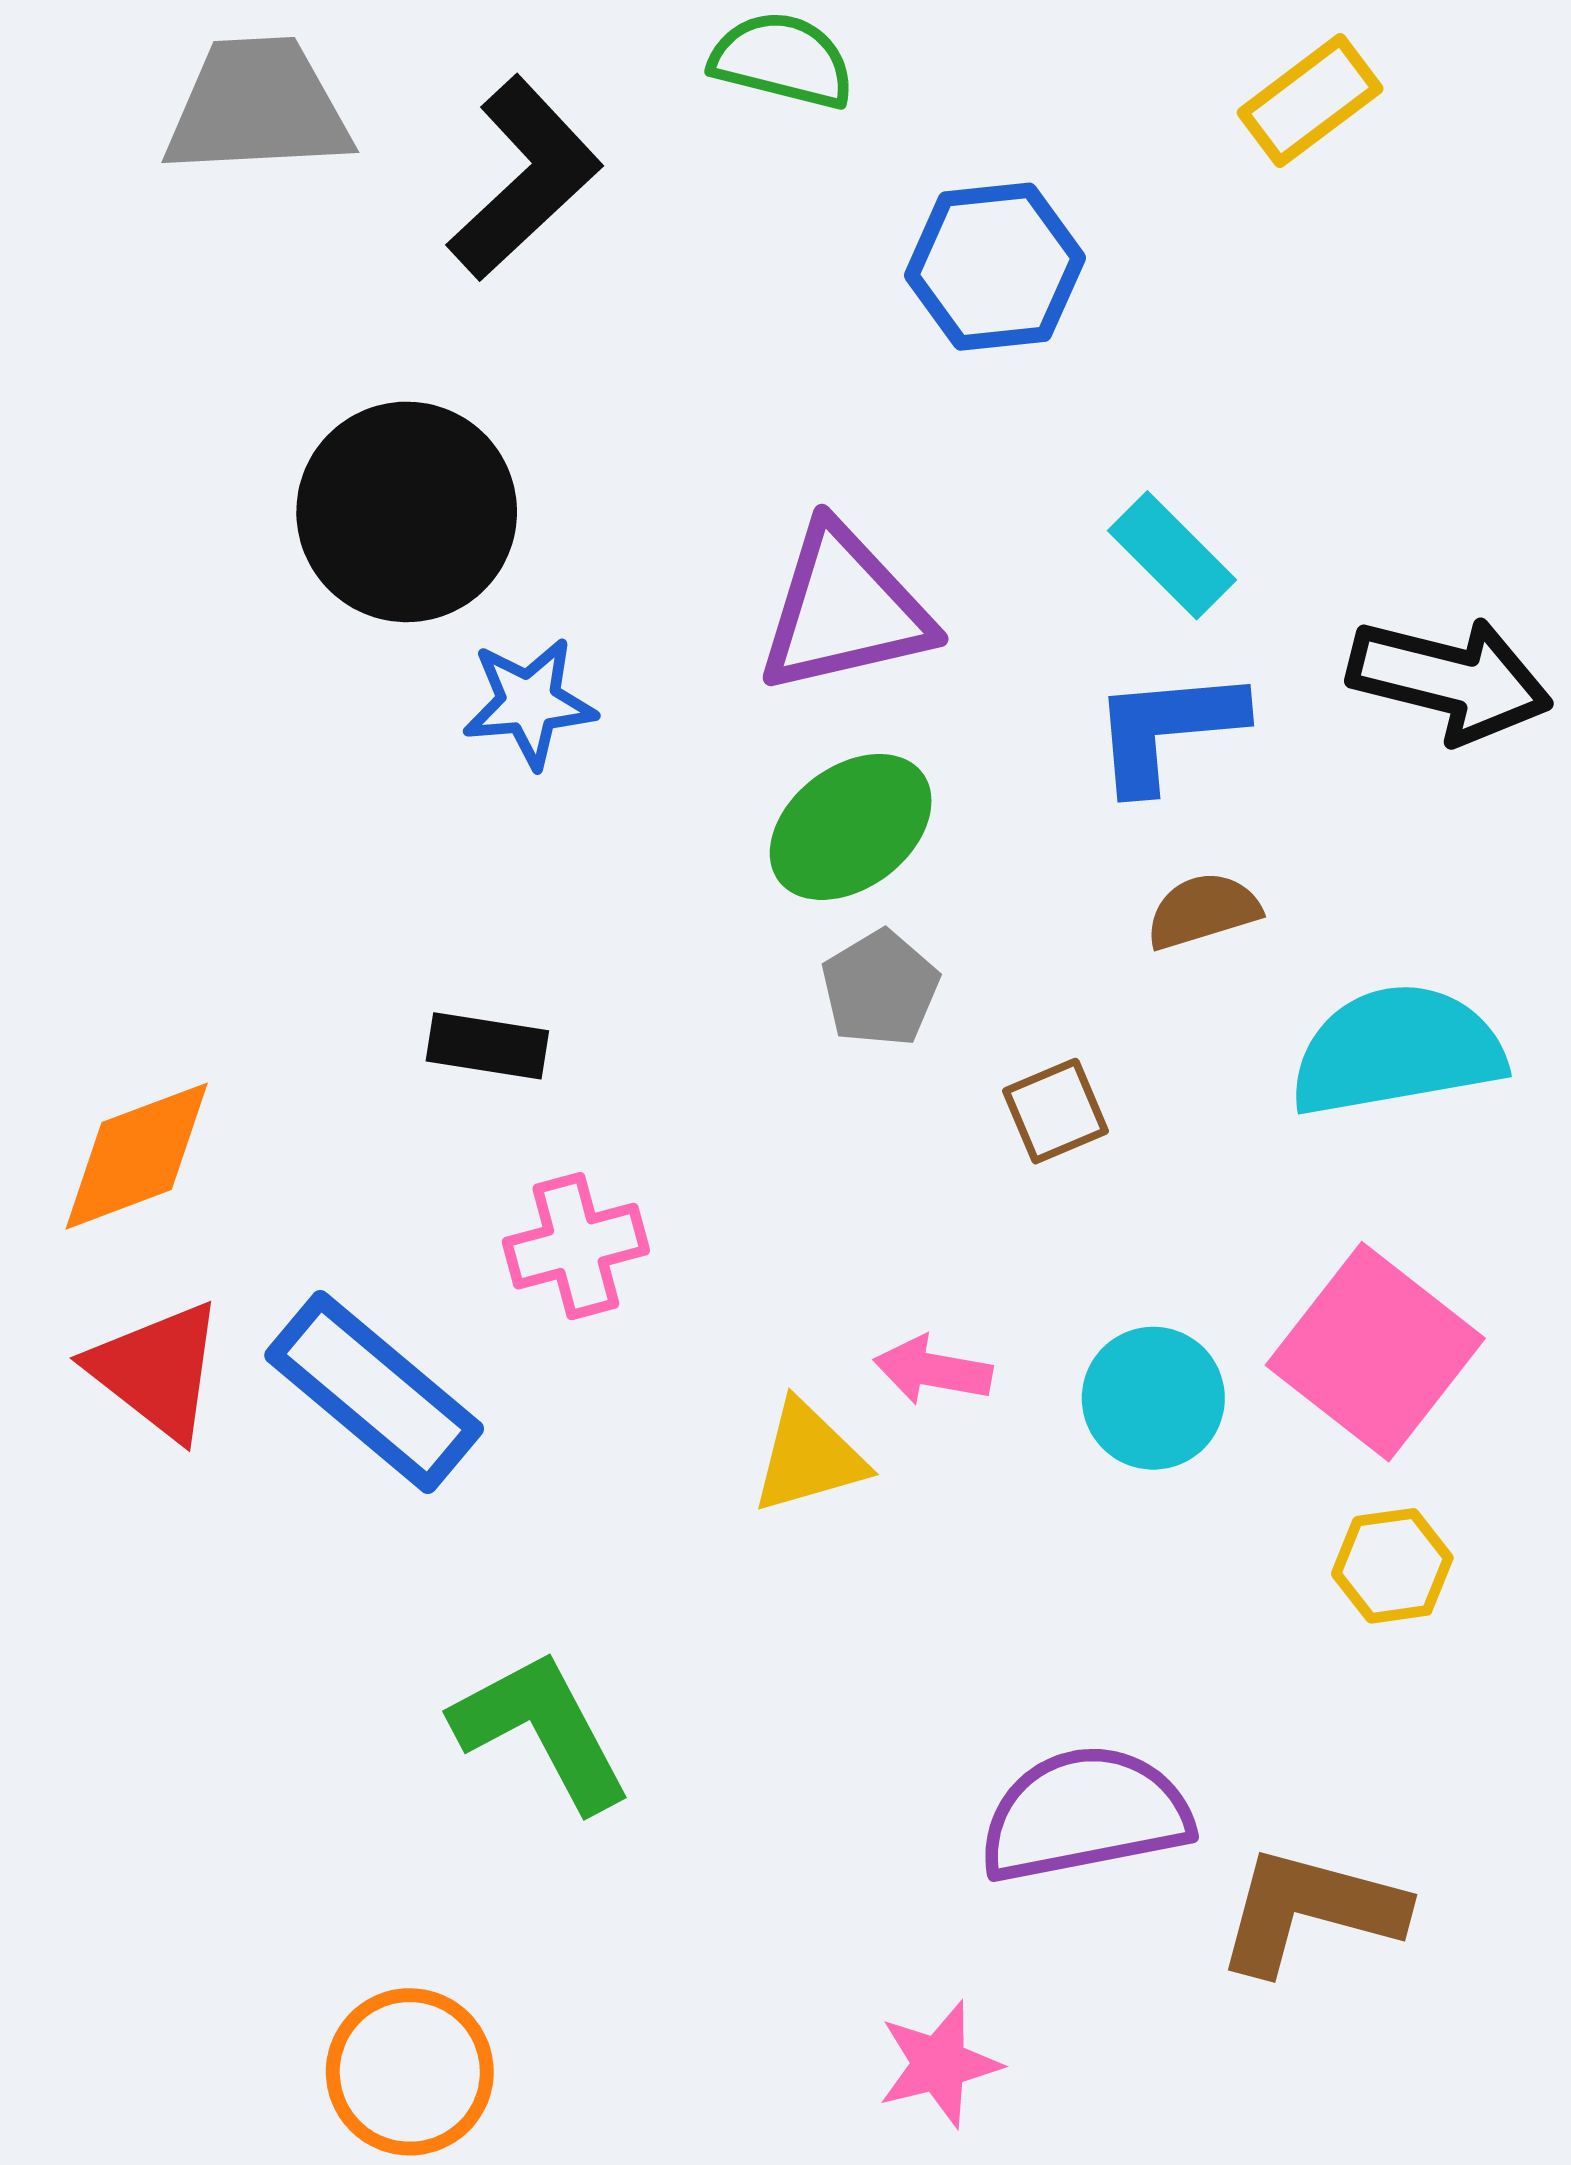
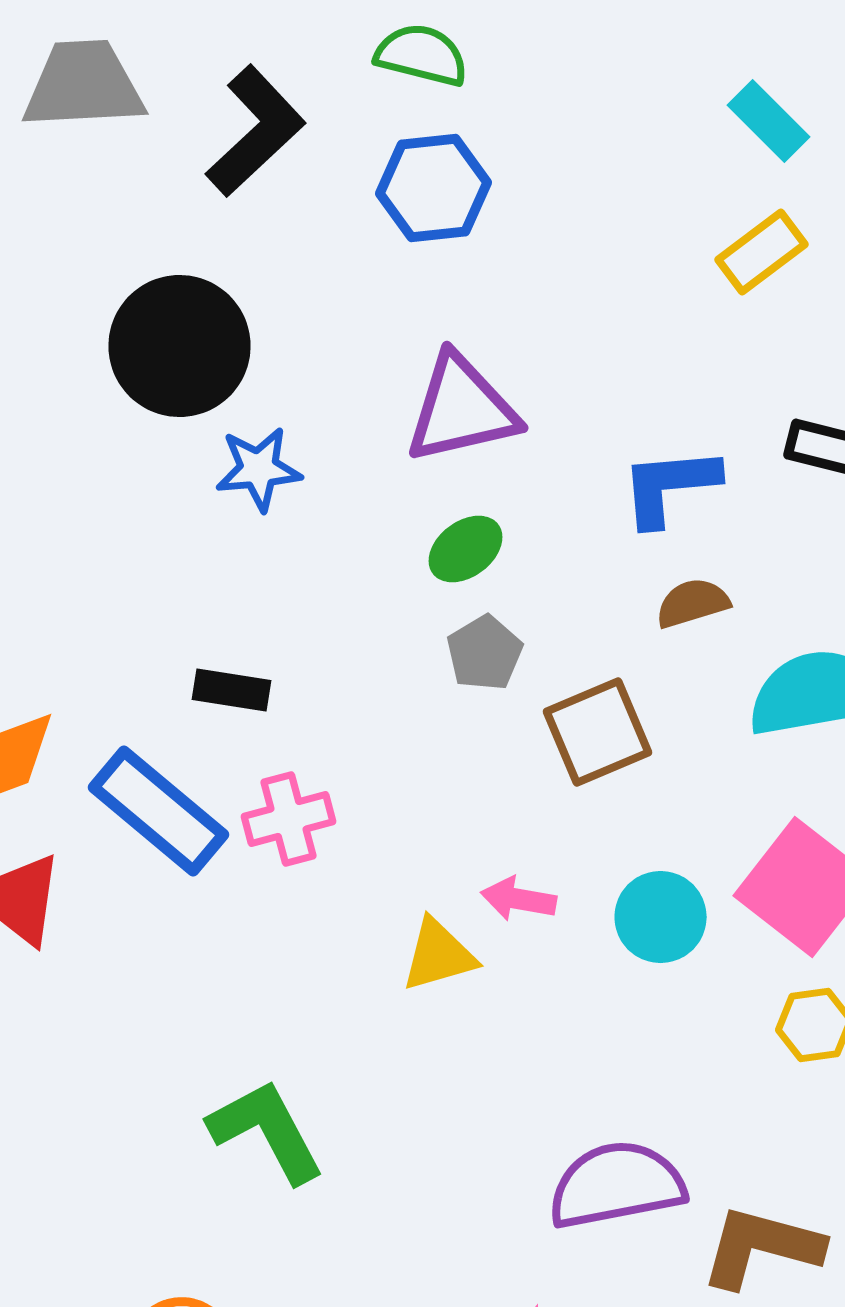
yellow rectangle: (1310, 101) -> (762, 252), moved
blue hexagon: (995, 267) -> (434, 188), moved
cyan rectangle: (1172, 555) -> (768, 121), moved
green ellipse: (851, 827) -> (466, 549), size x0.7
brown square: (1055, 1111) -> (598, 732), size x1.6
blue rectangle: (374, 1392) -> (158, 811), moved

